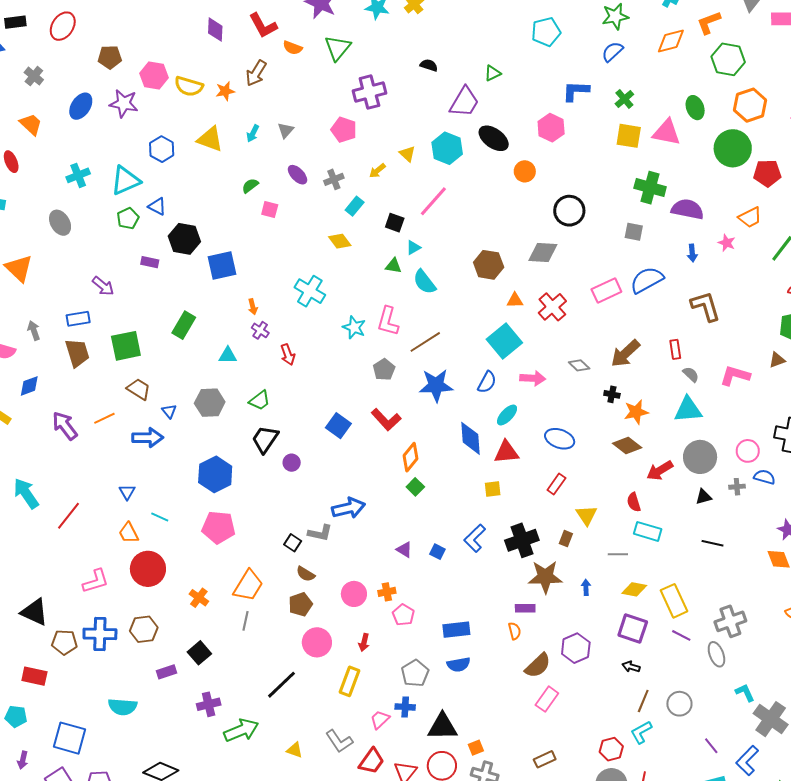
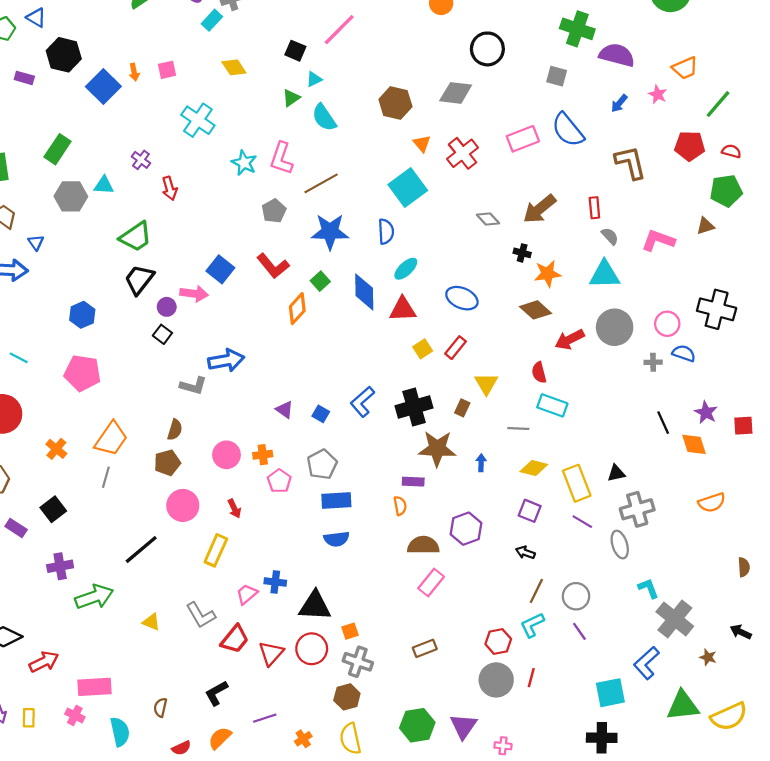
red pentagon: (767, 173) -> (690, 146), moved
cyan rectangle: (355, 206) -> (212, 20), moved
pink square: (270, 209) -> (167, 70), moved, turned -30
blue arrow: (692, 253) -> (619, 103), turned 42
blue square: (222, 266) -> (103, 86), turned -36
green triangle: (393, 266) -> (291, 98), turned -48
blue semicircle: (647, 280) -> (568, 130), turned -104
orange triangle: (515, 300) -> (422, 144), turned 48
orange arrow: (253, 307) -> (134, 72), moved
pink arrow: (533, 378) -> (194, 294), moved
blue semicircle: (487, 382) -> (386, 231), turned -35
green trapezoid: (260, 400) -> (136, 237), size x1.4
gray hexagon: (210, 403) -> (71, 196), moved
blue hexagon: (215, 474) -> (82, 315), size x0.7
green square: (415, 487) -> (320, 281), moved
yellow square: (493, 489) -> (423, 349), moved, turned -30
black triangle: (704, 497) -> (616, 473), moved
black square: (293, 543) -> (162, 334), moved
black line: (712, 543) -> (663, 423), moved, turned 50
brown semicircle: (306, 574) -> (175, 430), turned -108
purple square: (633, 629) -> (530, 511), size x0.7
red arrow: (364, 642) -> (234, 509), turned -42
brown semicircle: (538, 666) -> (423, 545), turned -140
purple rectangle: (166, 672) -> (16, 528), turned 48
gray pentagon: (415, 673) -> (322, 464), moved
purple line: (711, 746) -> (579, 631), moved

